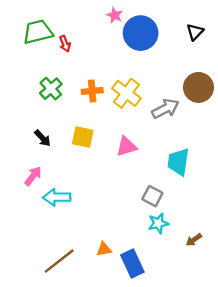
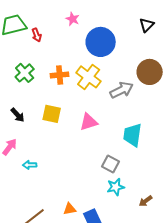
pink star: (115, 15) -> (73, 19), moved
blue circle: (141, 33) -> (101, 42), moved
cyan arrow: (57, 197) -> (30, 165), size x0.6

